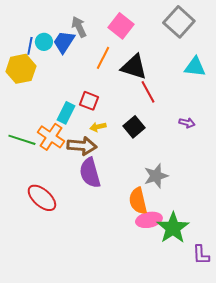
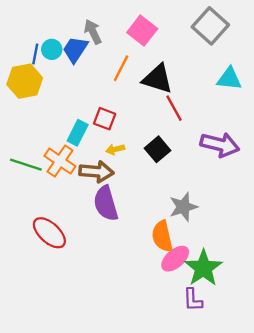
purple arrow: (187, 123) -> (220, 145), size x2.0
pink ellipse: (149, 220) -> (175, 259), turned -30
purple L-shape: (201, 255) -> (193, 300), moved

